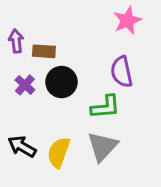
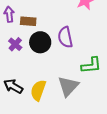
purple semicircle: (122, 72) -> (65, 37), moved
green L-shape: (105, 107) -> (91, 65), moved

